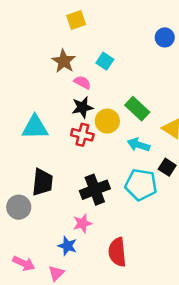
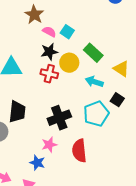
cyan square: (105, 61) -> (67, 32), moved
cyan pentagon: (141, 185) -> (96, 114), turned -30
red semicircle: (117, 252) -> (79, 151), moved

